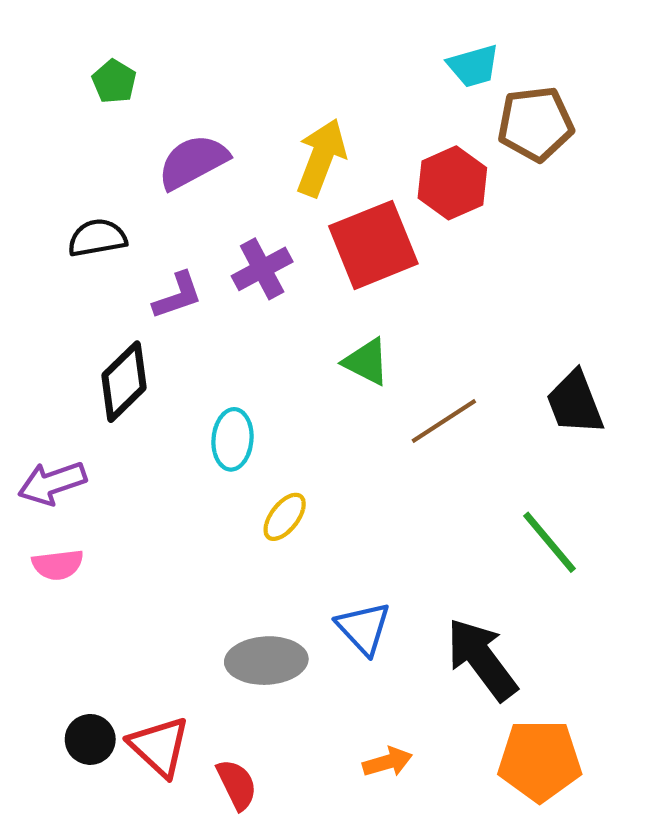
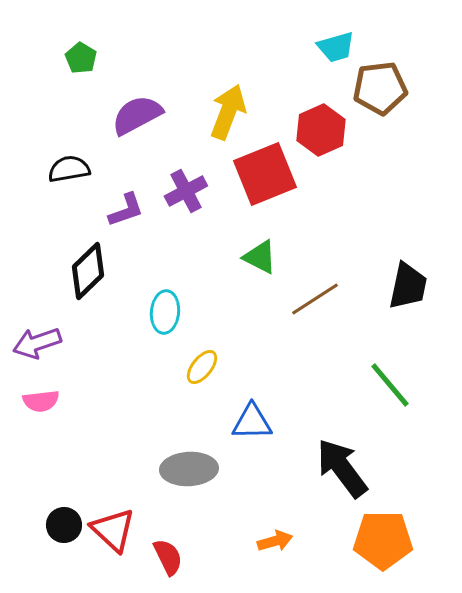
black trapezoid: (575, 403) -> (408, 286), turned -147
blue triangle: (364, 628) -> (252, 422), moved, turned -48

